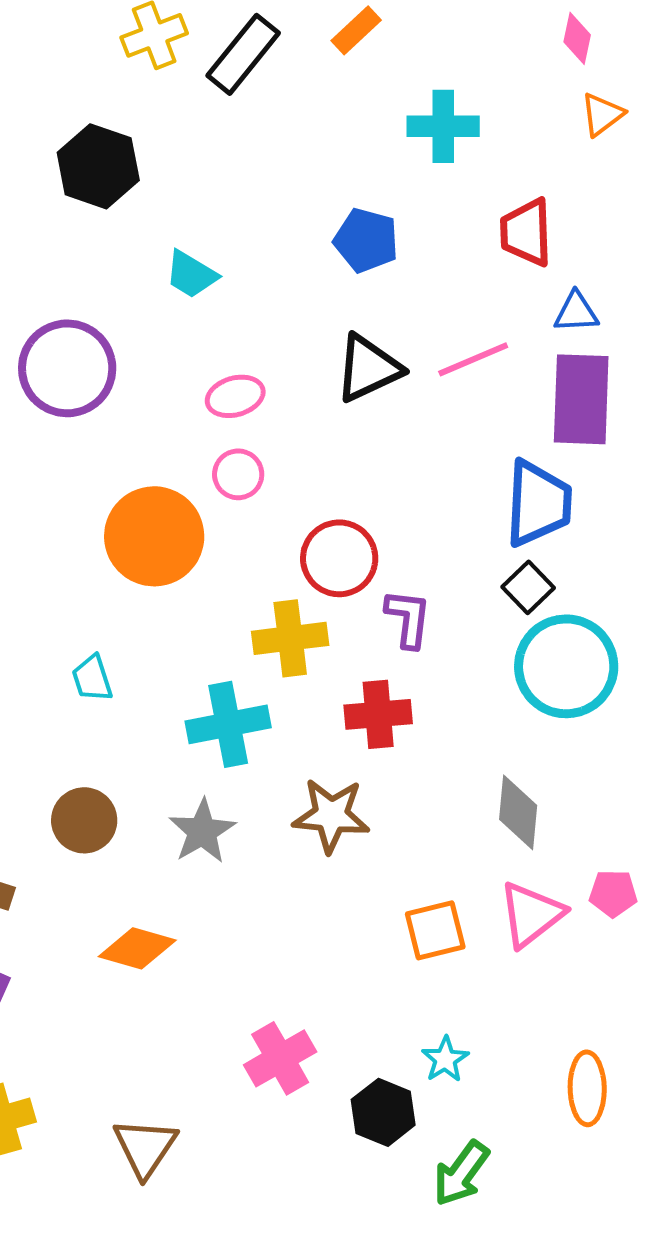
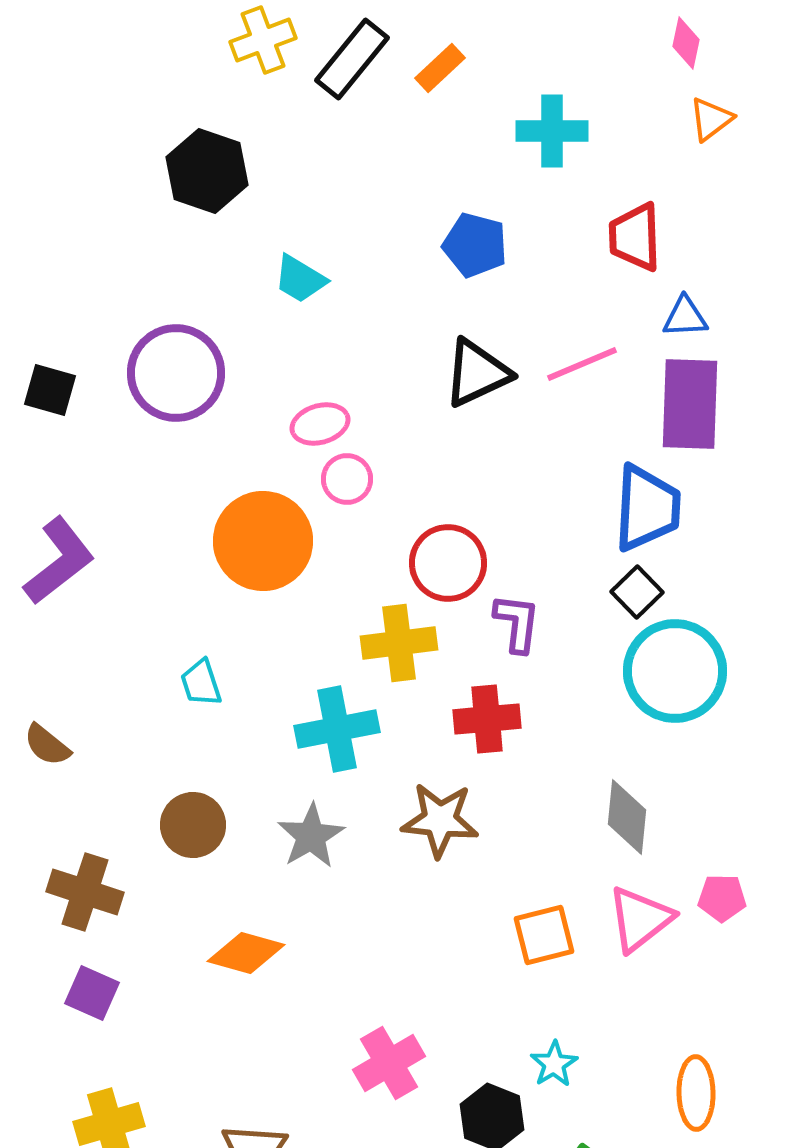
orange rectangle: (356, 30) -> (440, 68), moved
pink ellipse: (235, 396) -> (320, 424), moved

